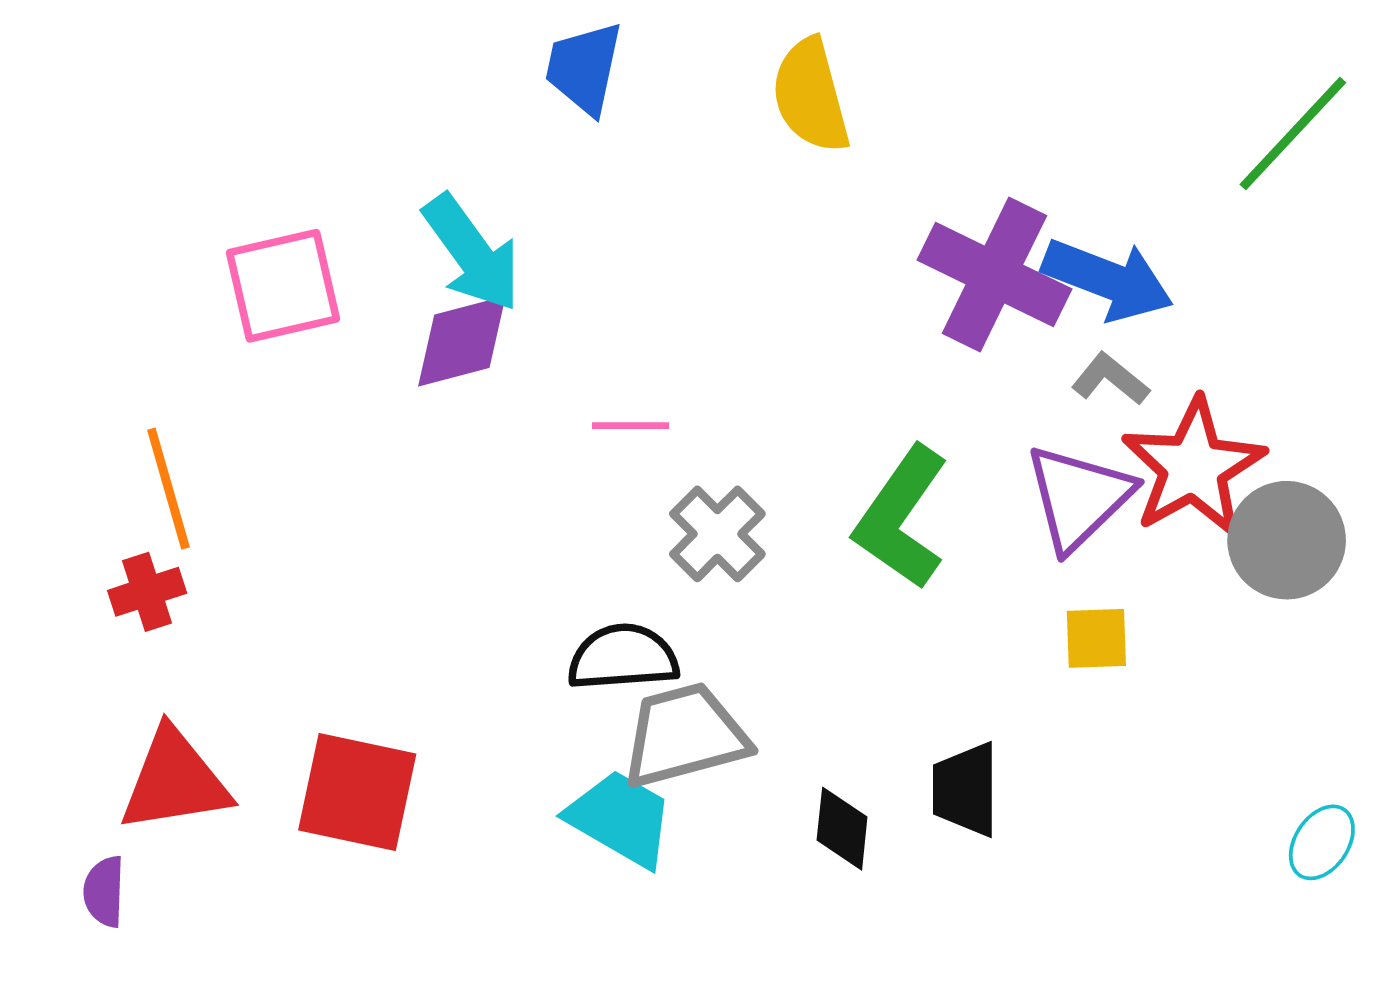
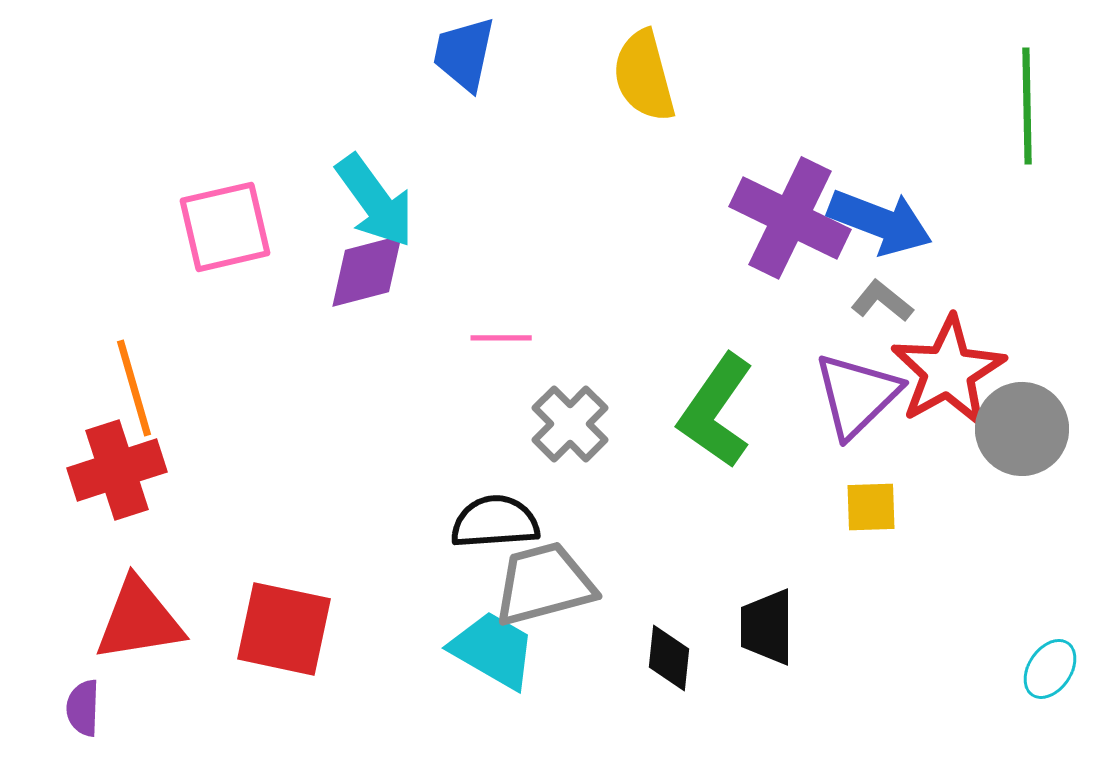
green line: (1293, 133) -> (1027, 106), turned -44
red cross: (147, 592) -> (117, 470), size x1.6

